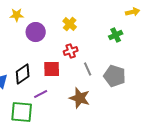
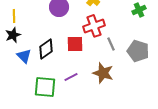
red cross: (71, 51) -> (94, 26), size x1.5
purple line: (41, 94) -> (71, 77), moved

